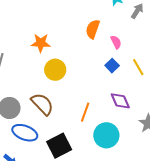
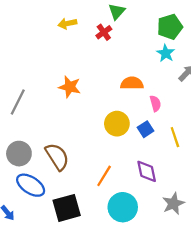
orange semicircle: (93, 29) -> (132, 83), turned 60
yellow circle: (55, 70) -> (117, 124), moved

